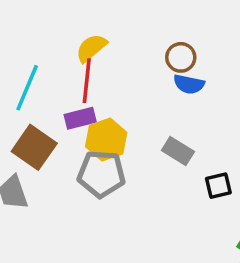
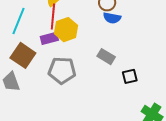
yellow hexagon: (106, 140) -> (66, 30), moved

